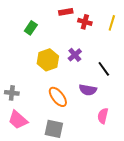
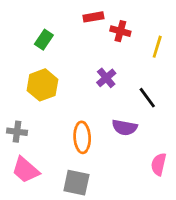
yellow line: (112, 23) -> (157, 47), moved
yellow hexagon: (48, 60) -> (42, 85), moved
orange ellipse: (58, 97) -> (82, 137), turned 35
pink semicircle: (103, 116) -> (159, 164), moved

